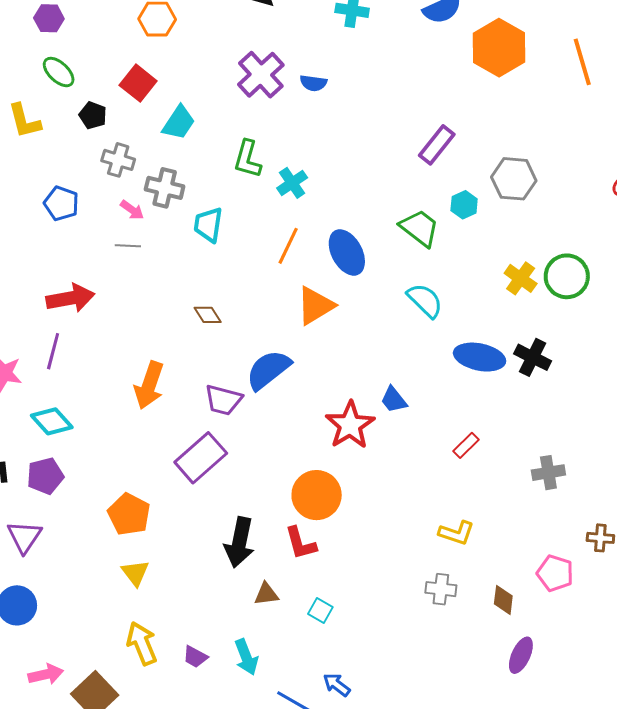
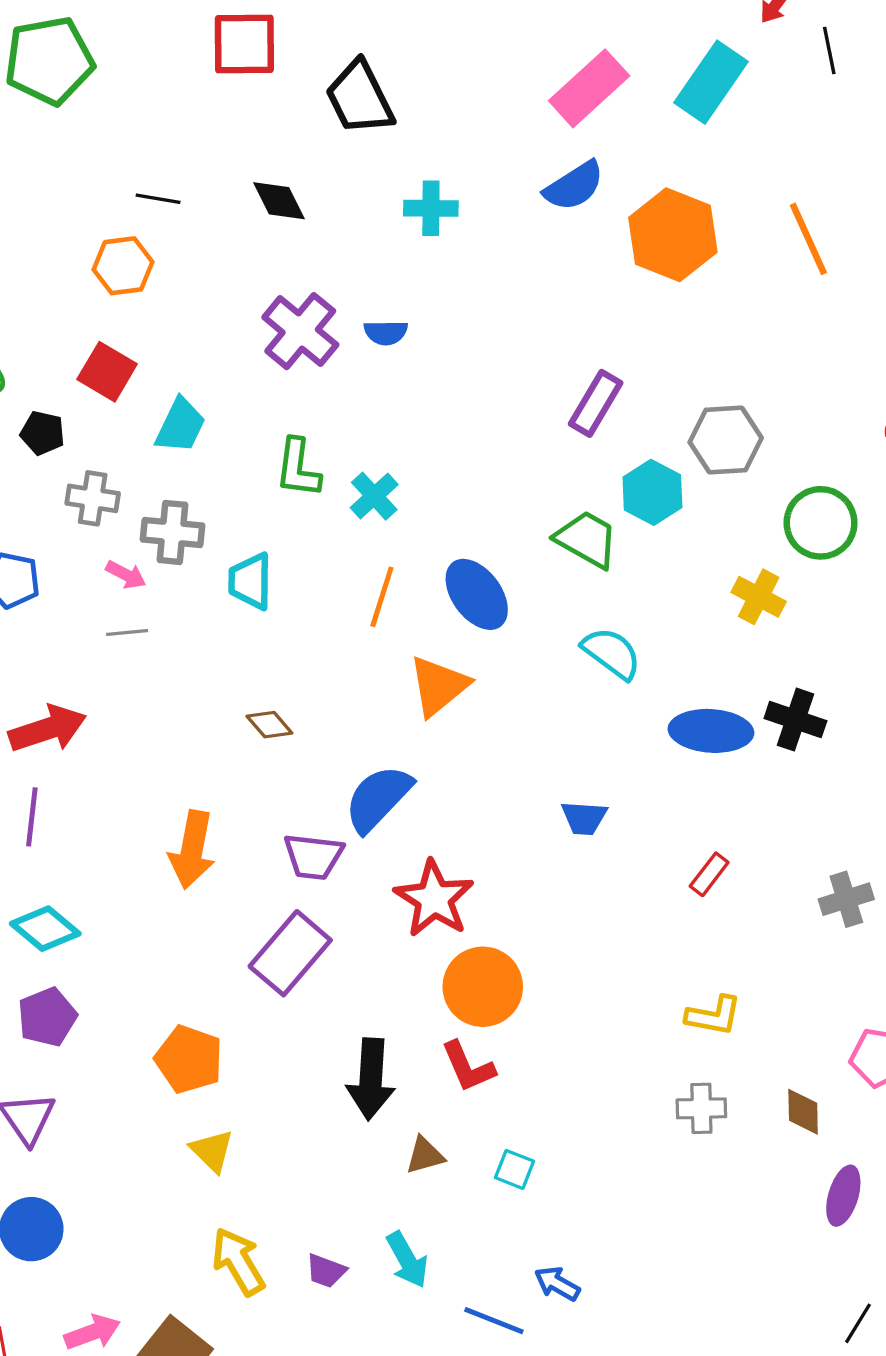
cyan hexagon: (464, 205) -> (652, 492), size x1.4
green circle: (567, 276) -> (821, 523), moved
blue trapezoid: (394, 400) -> (584, 818), turned -40
red star: (350, 425) -> (434, 899), moved

